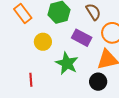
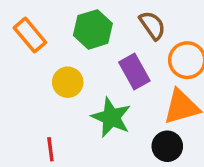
purple rectangle: (82, 38) -> (134, 71), turned 36

